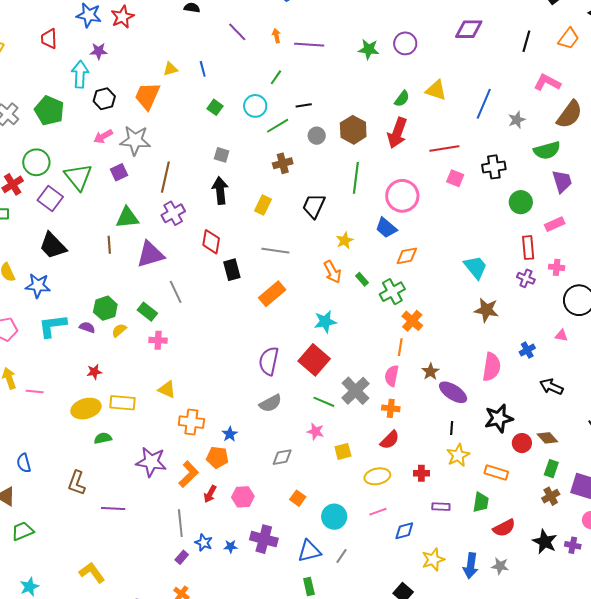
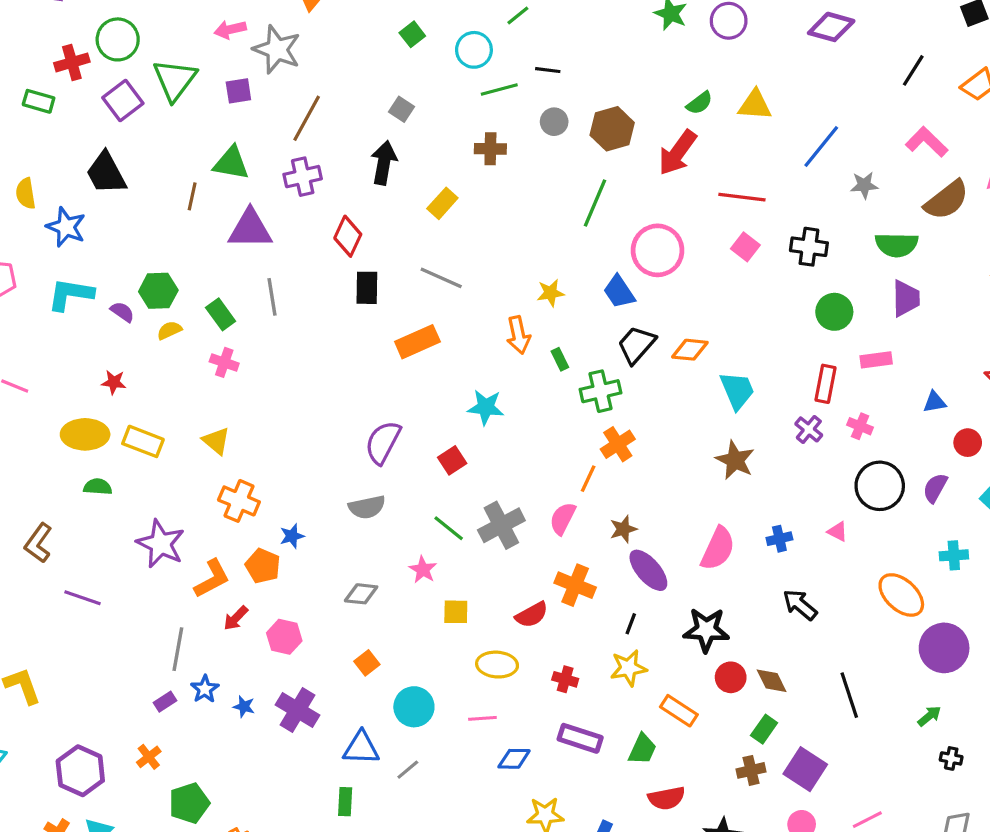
yellow triangle: (436, 90) -> (755, 105), turned -30
black trapezoid: (314, 206) -> (636, 345), moved
orange diamond: (407, 256) -> (690, 350), moved
red square: (314, 360) -> (452, 460), size x0.6
orange cross: (391, 408) -> (575, 585), moved, size x1.4
purple rectangle: (441, 507) -> (580, 738), size x1.5

